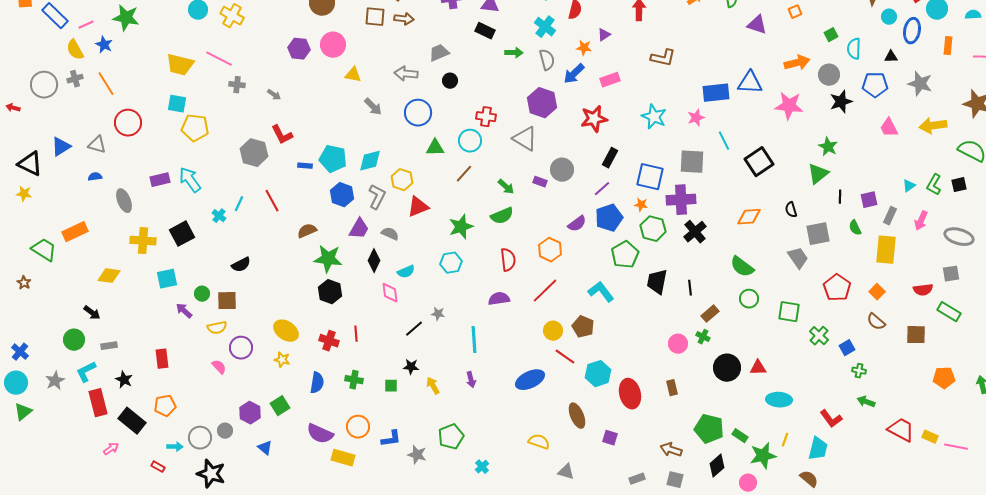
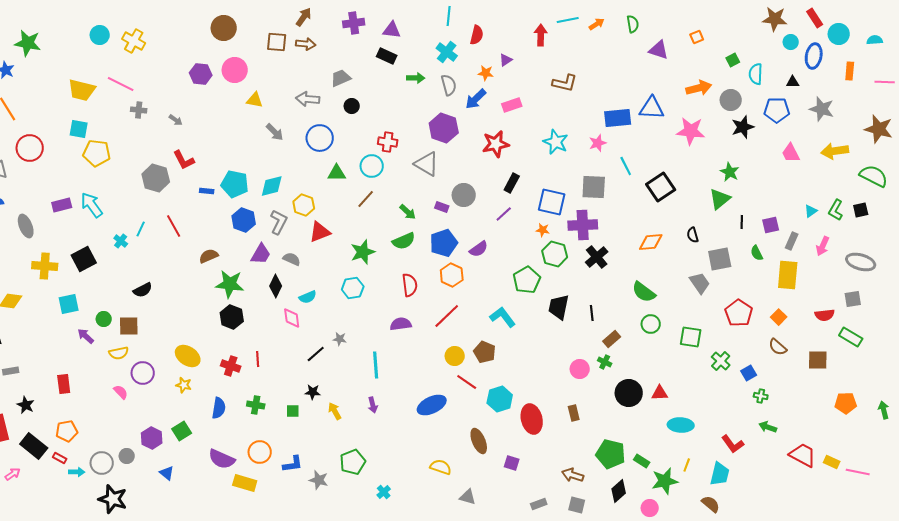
blue pentagon: (609, 218) -> (444, 243), moved
red rectangle: (158, 467) -> (60, 458), moved

